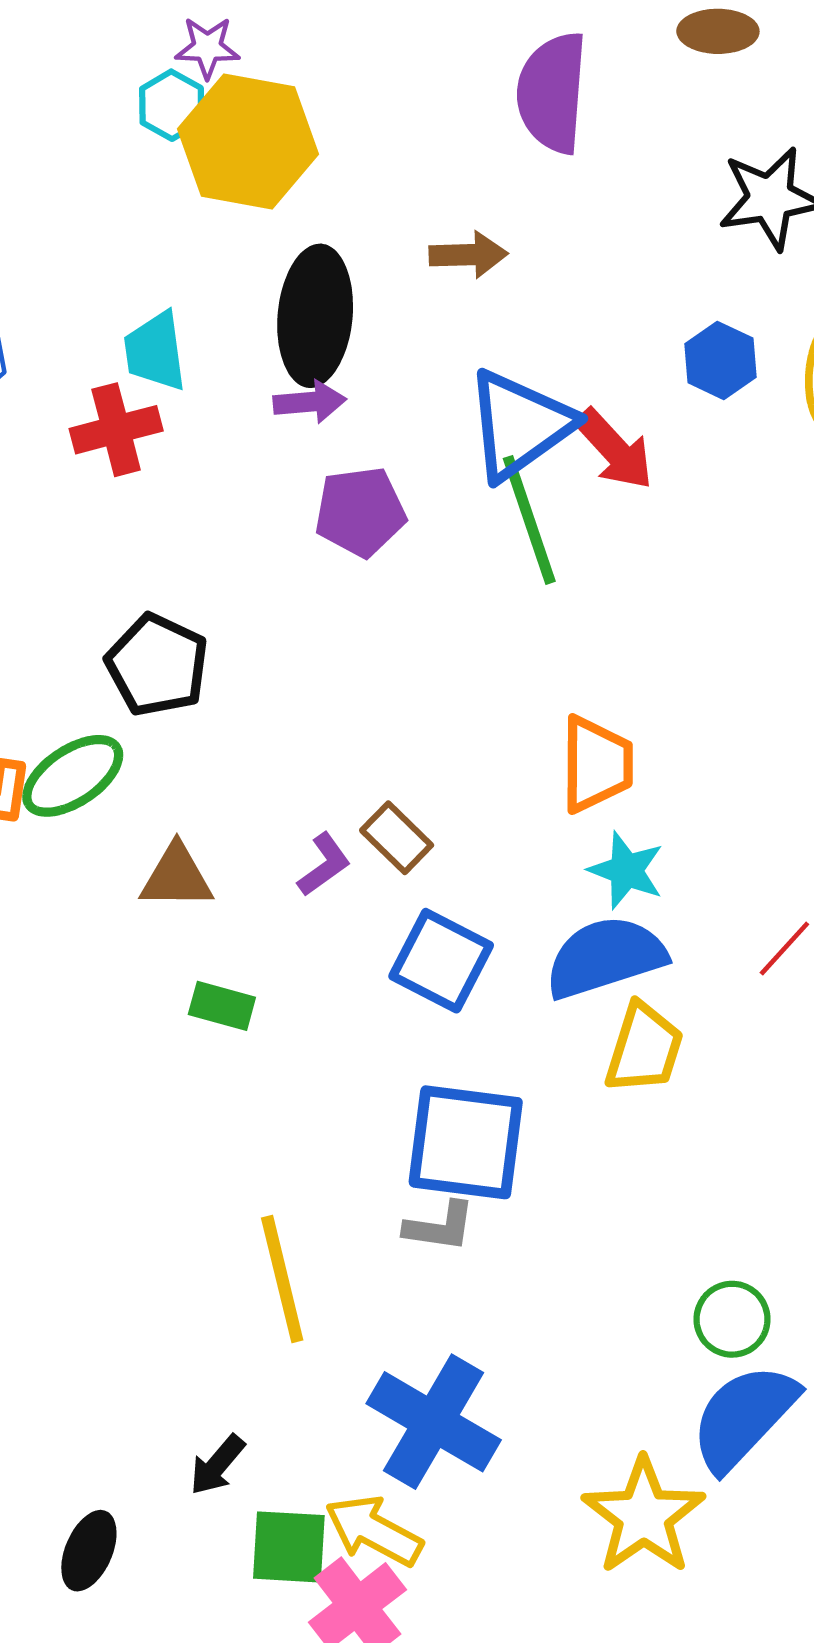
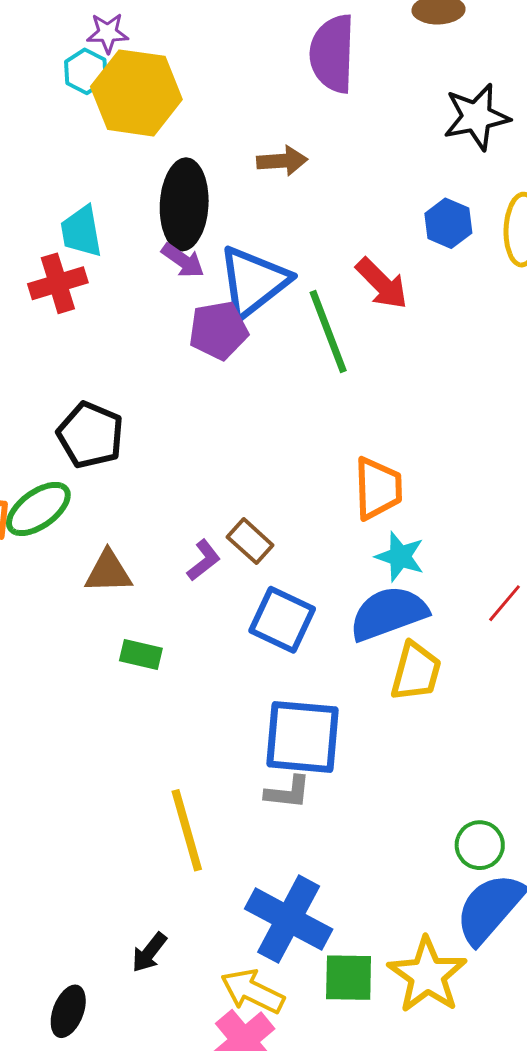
purple arrow: (310, 402) -> (183, 260), turned 42
blue triangle: (519, 425) -> (253, 282), moved
green square: (289, 1547) -> (349, 978), moved

